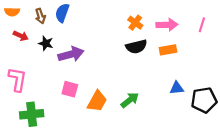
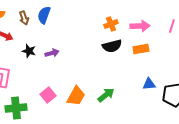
orange cross: (135, 23) -> (111, 24), turned 32
black star: (46, 43) -> (29, 51), moved
purple arrow: (71, 54) -> (52, 53), size x0.6
pink square: (70, 89) -> (48, 95), moved, turned 35

